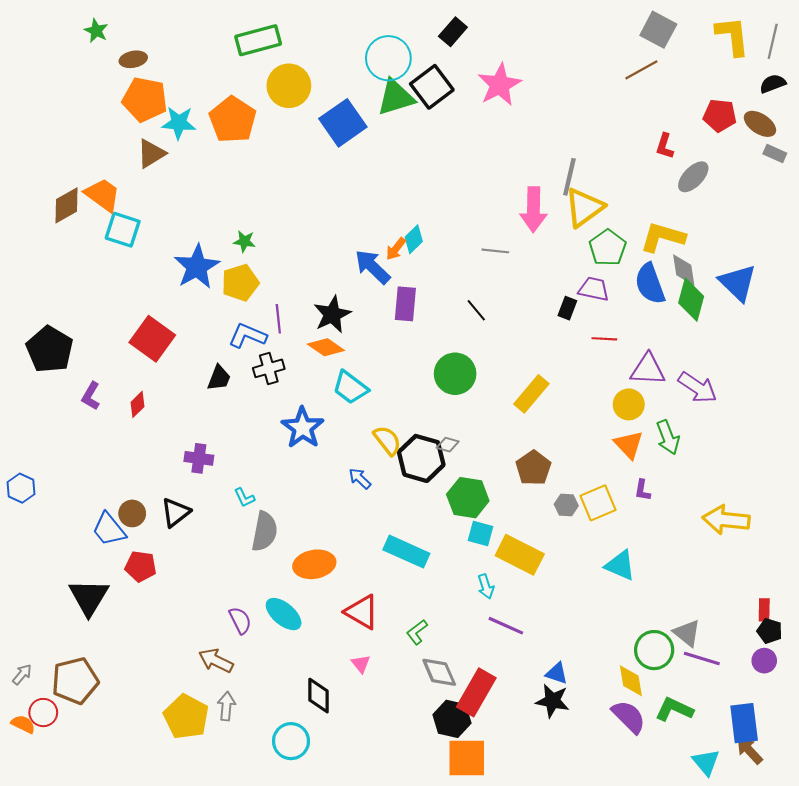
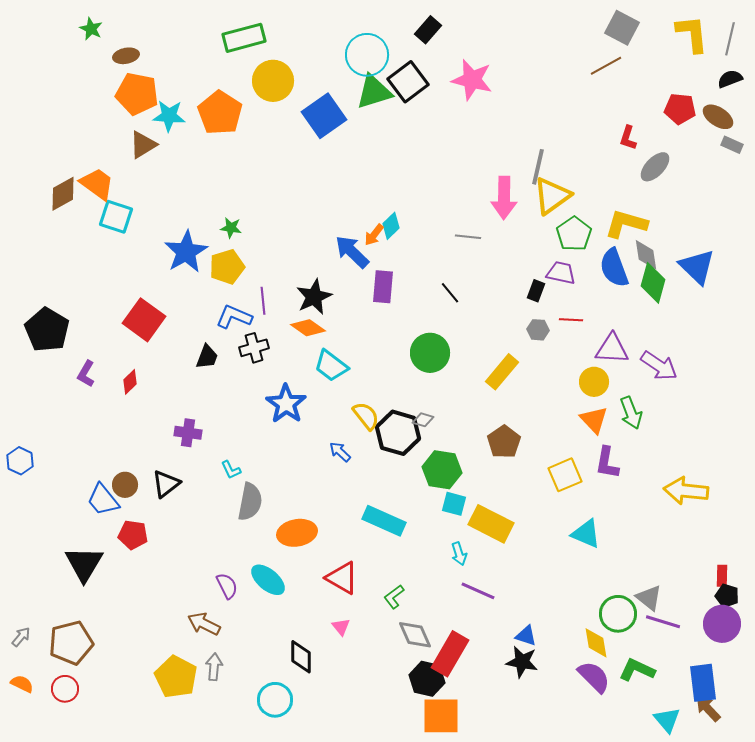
pink star: (500, 85) -> (472, 80), turned -30
purple L-shape: (642, 490) -> (607, 463), size x1.6
gray hexagon: (566, 505) -> (538, 330), moved
purple circle: (764, 661) -> (722, 624), size x1.6
red circle: (43, 713) -> (65, 689), moved

